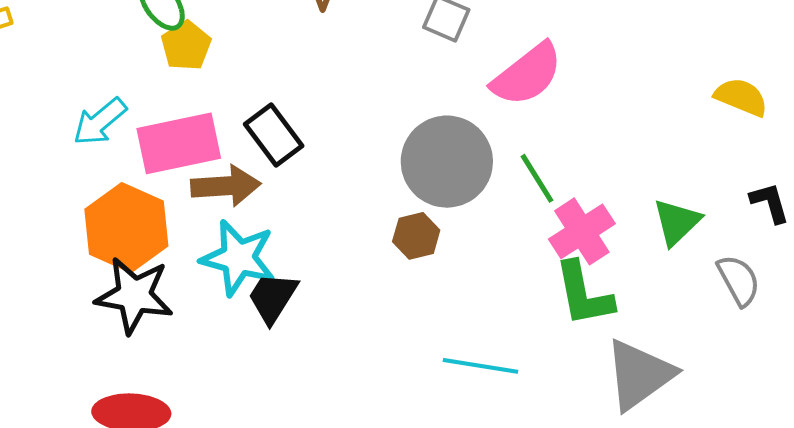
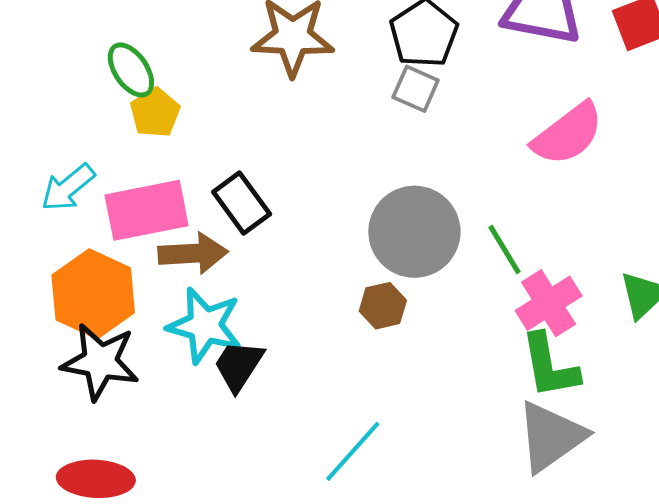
pink semicircle: (527, 74) -> (568, 134), moved
cyan line: (480, 366) -> (353, 451), moved, turned -58
gray triangle: (639, 375) -> (551, 437), moved

